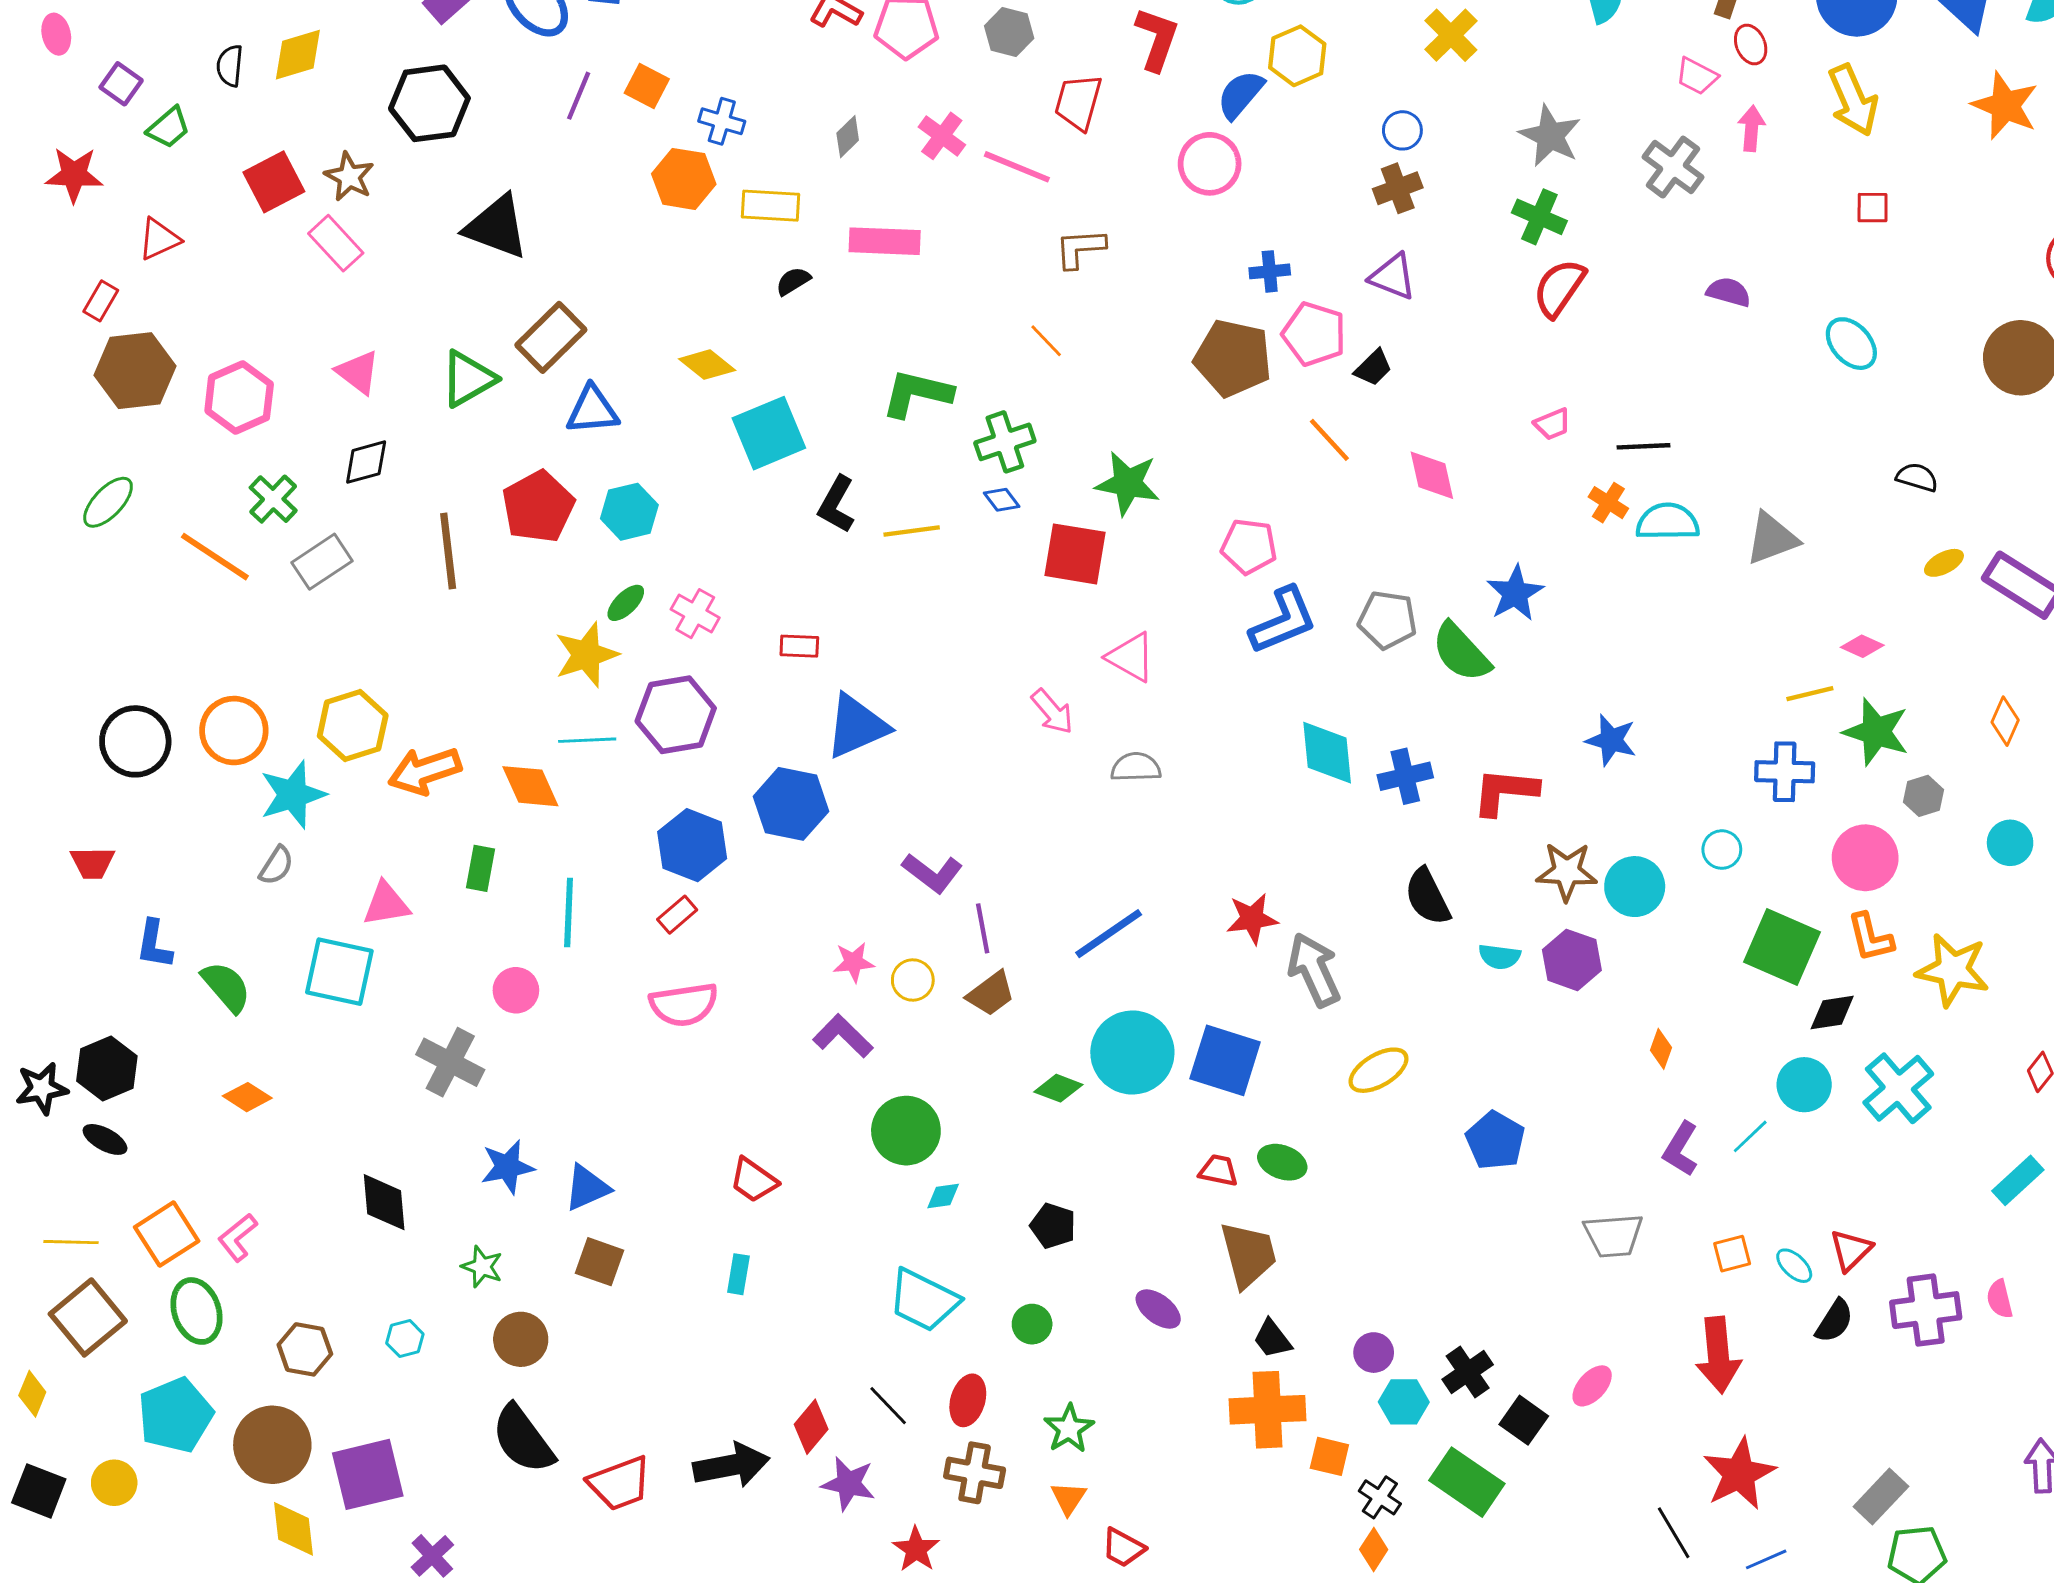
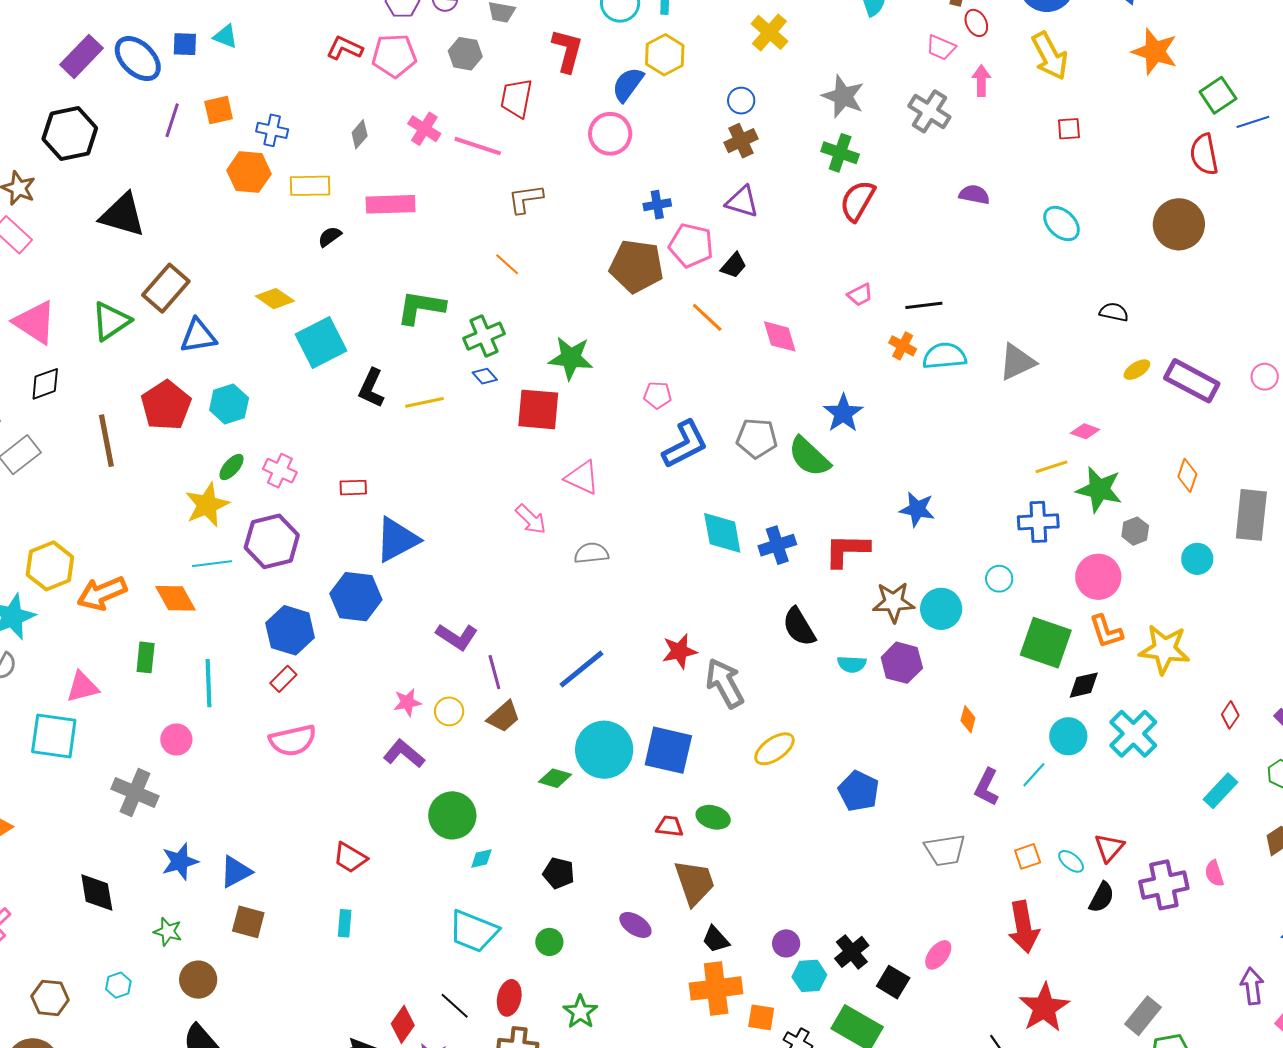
orange square: (647, 86) -> (219, 110), turned -36
pink triangle: (358, 372) -> (35, 322), size x1.4
pink pentagon: (1249, 546) -> (658, 395), size x0.7

